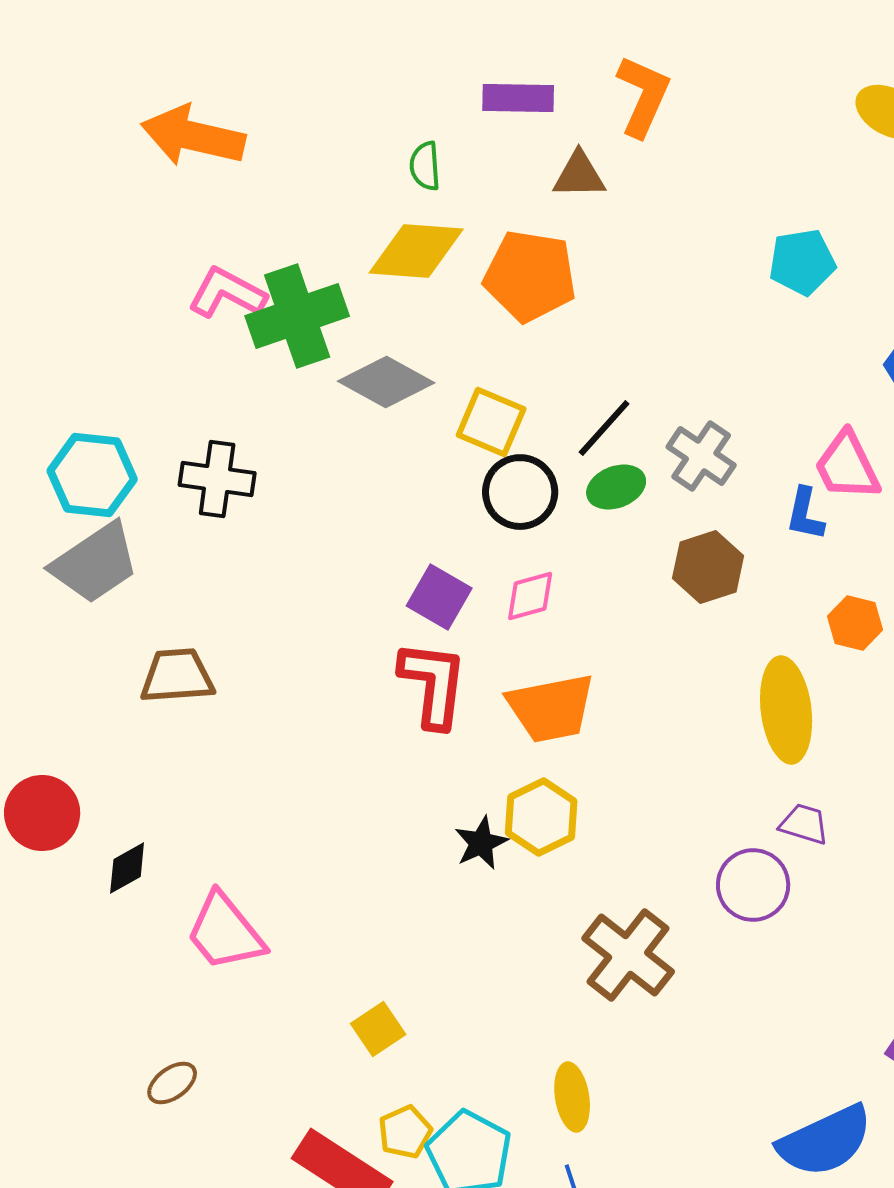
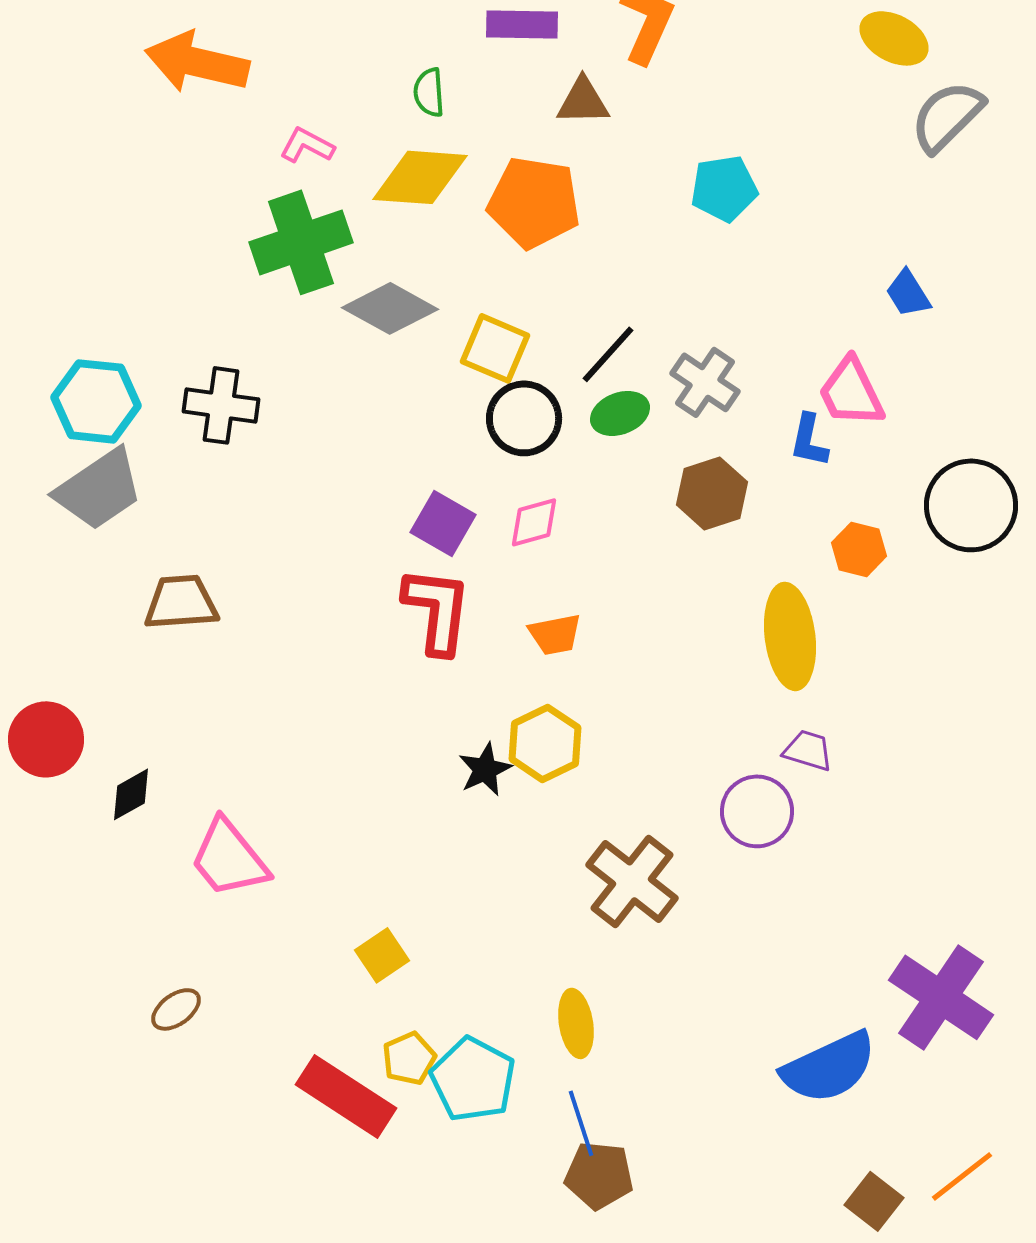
cyan pentagon: (802, 262) -> (724, 188), moved
pink L-shape: (227, 293) -> (307, 145), moved, size x0.7
orange trapezoid: (551, 708) -> (555, 634), size x0.6

